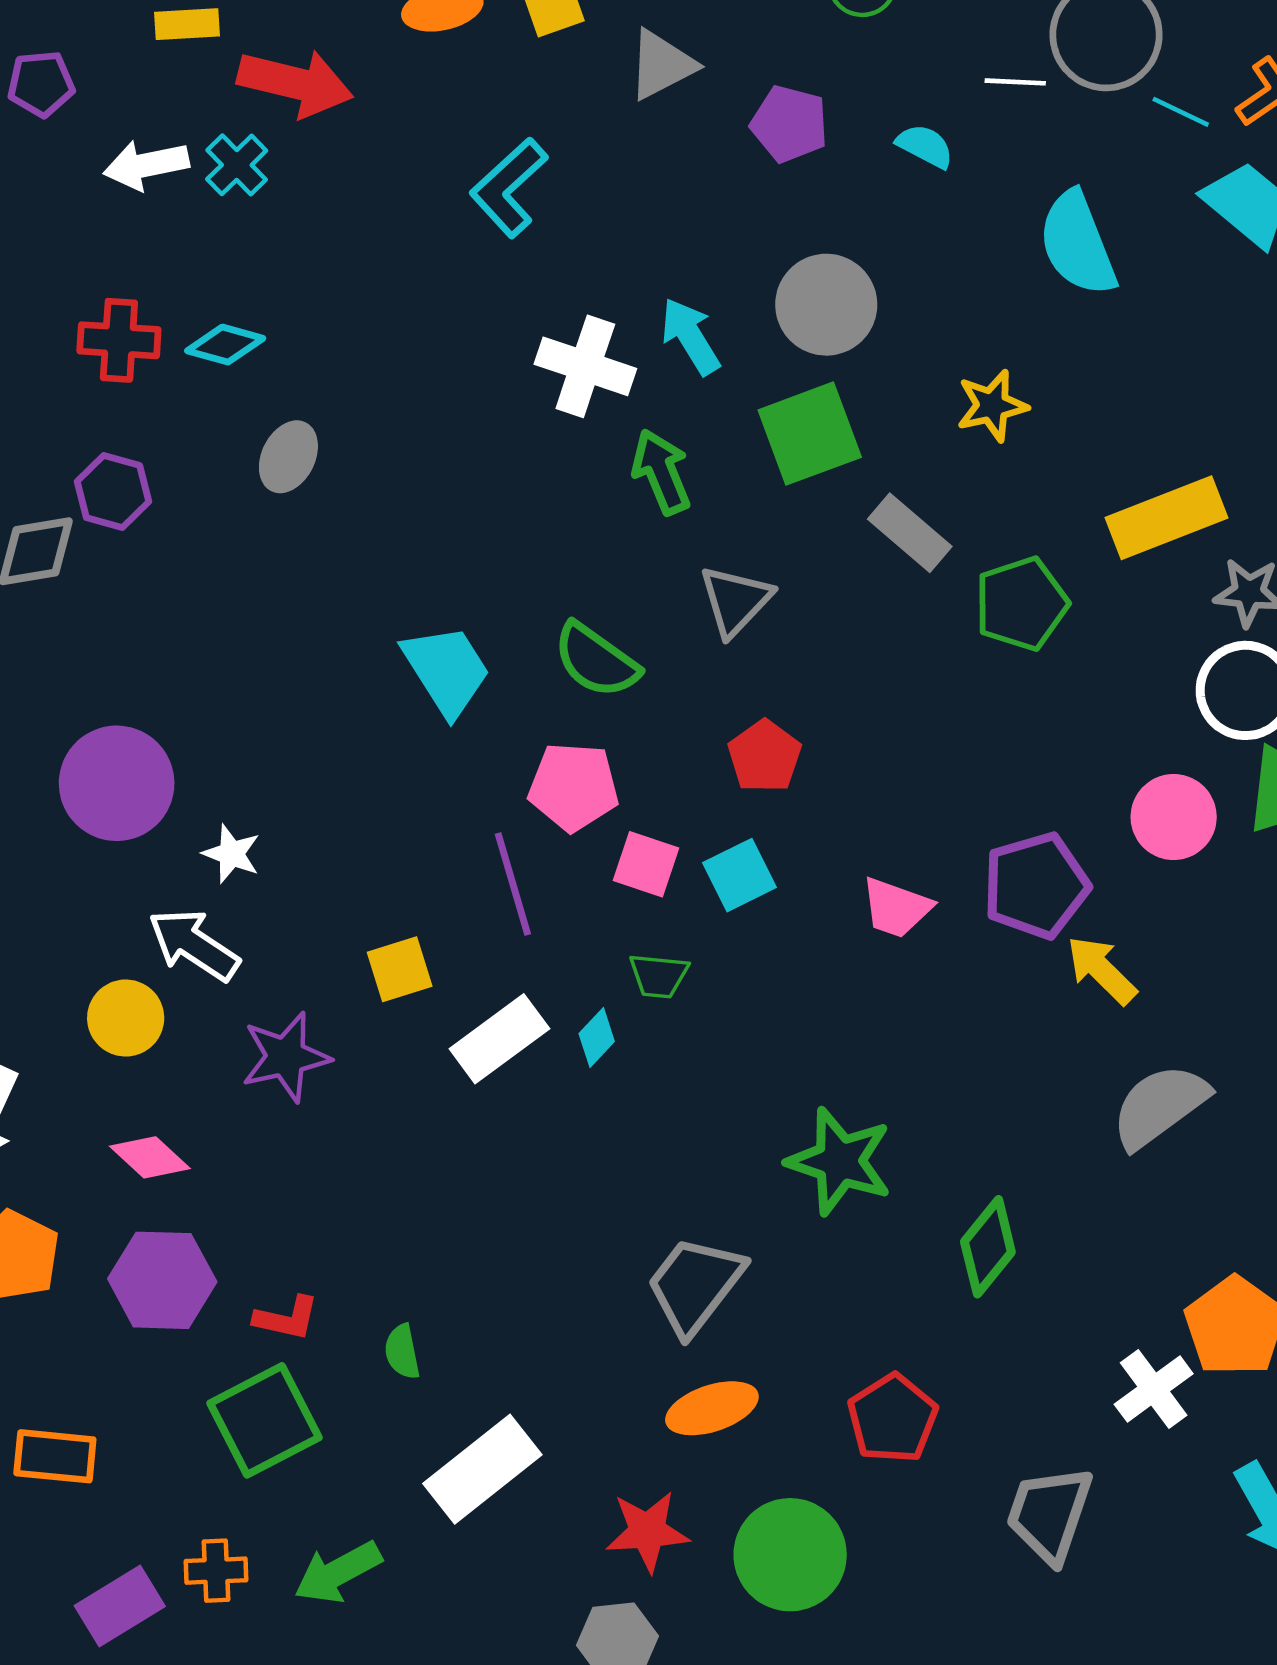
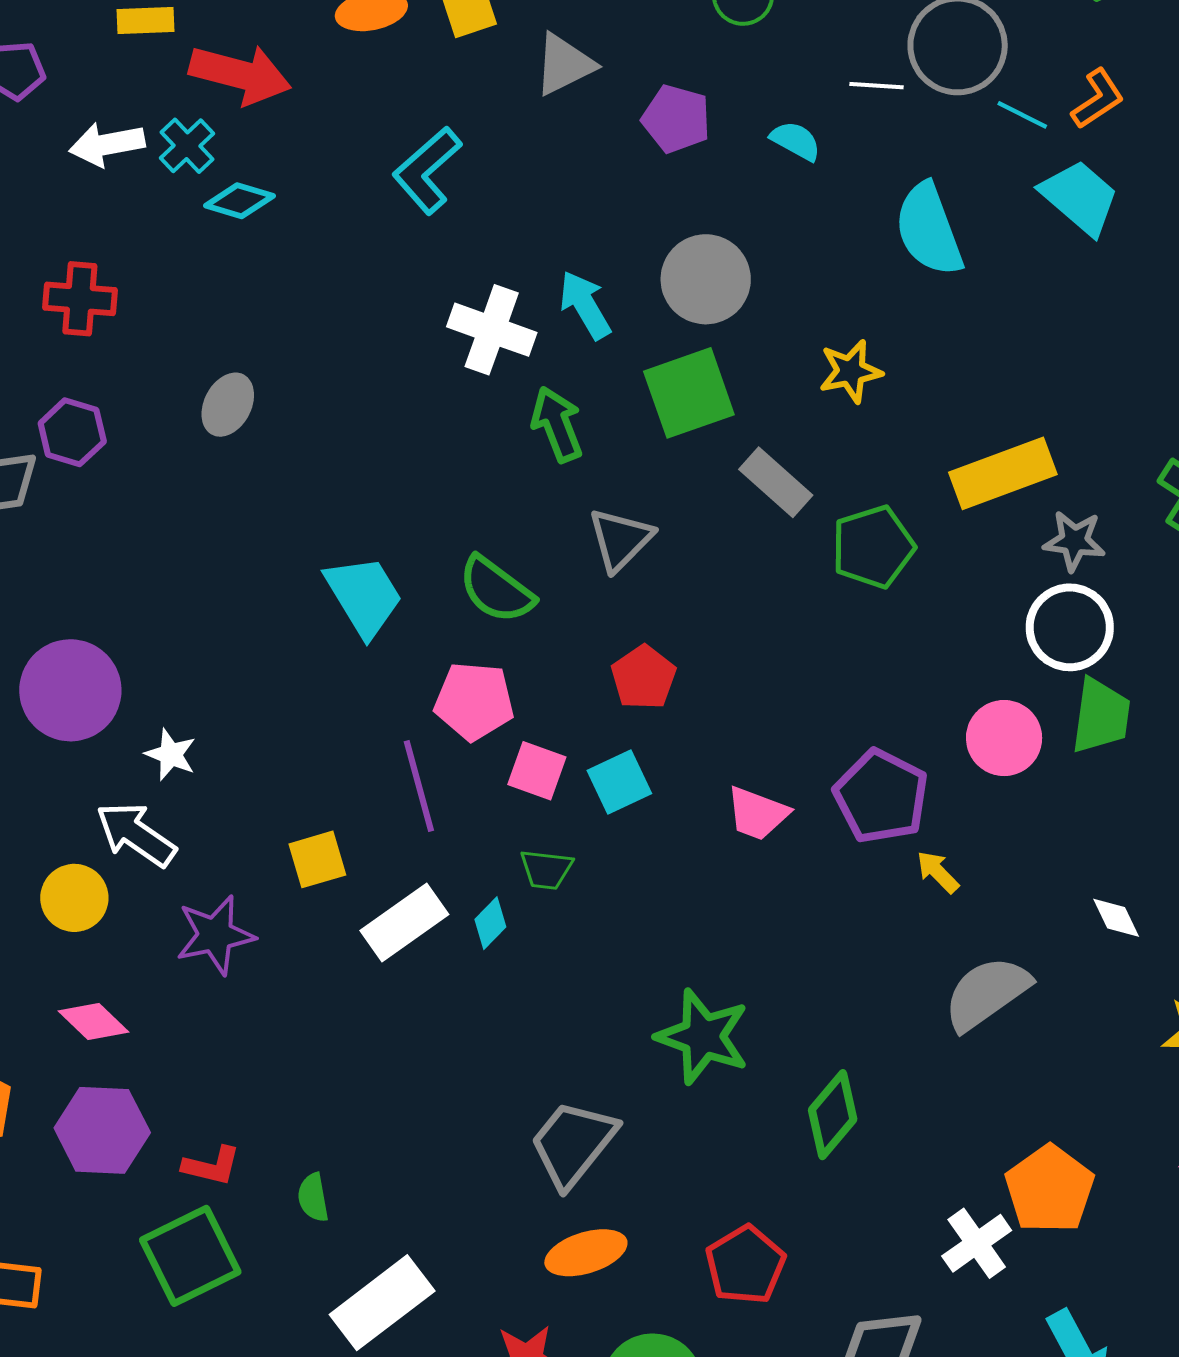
cyan diamond: (225, 345) -> (239, 201), moved
purple pentagon: (1036, 886) -> (881, 796), turned -30
yellow arrow: (1101, 970) -> (938, 872), size x0.7

